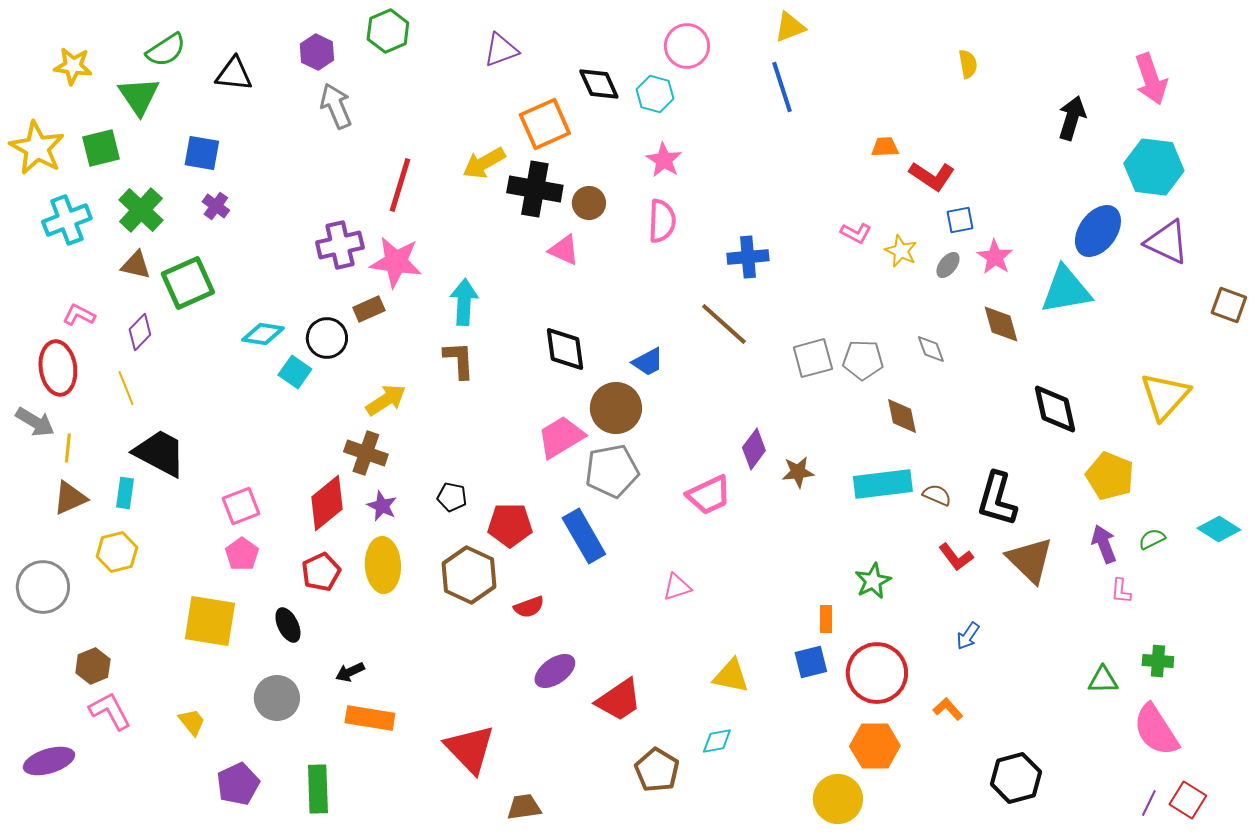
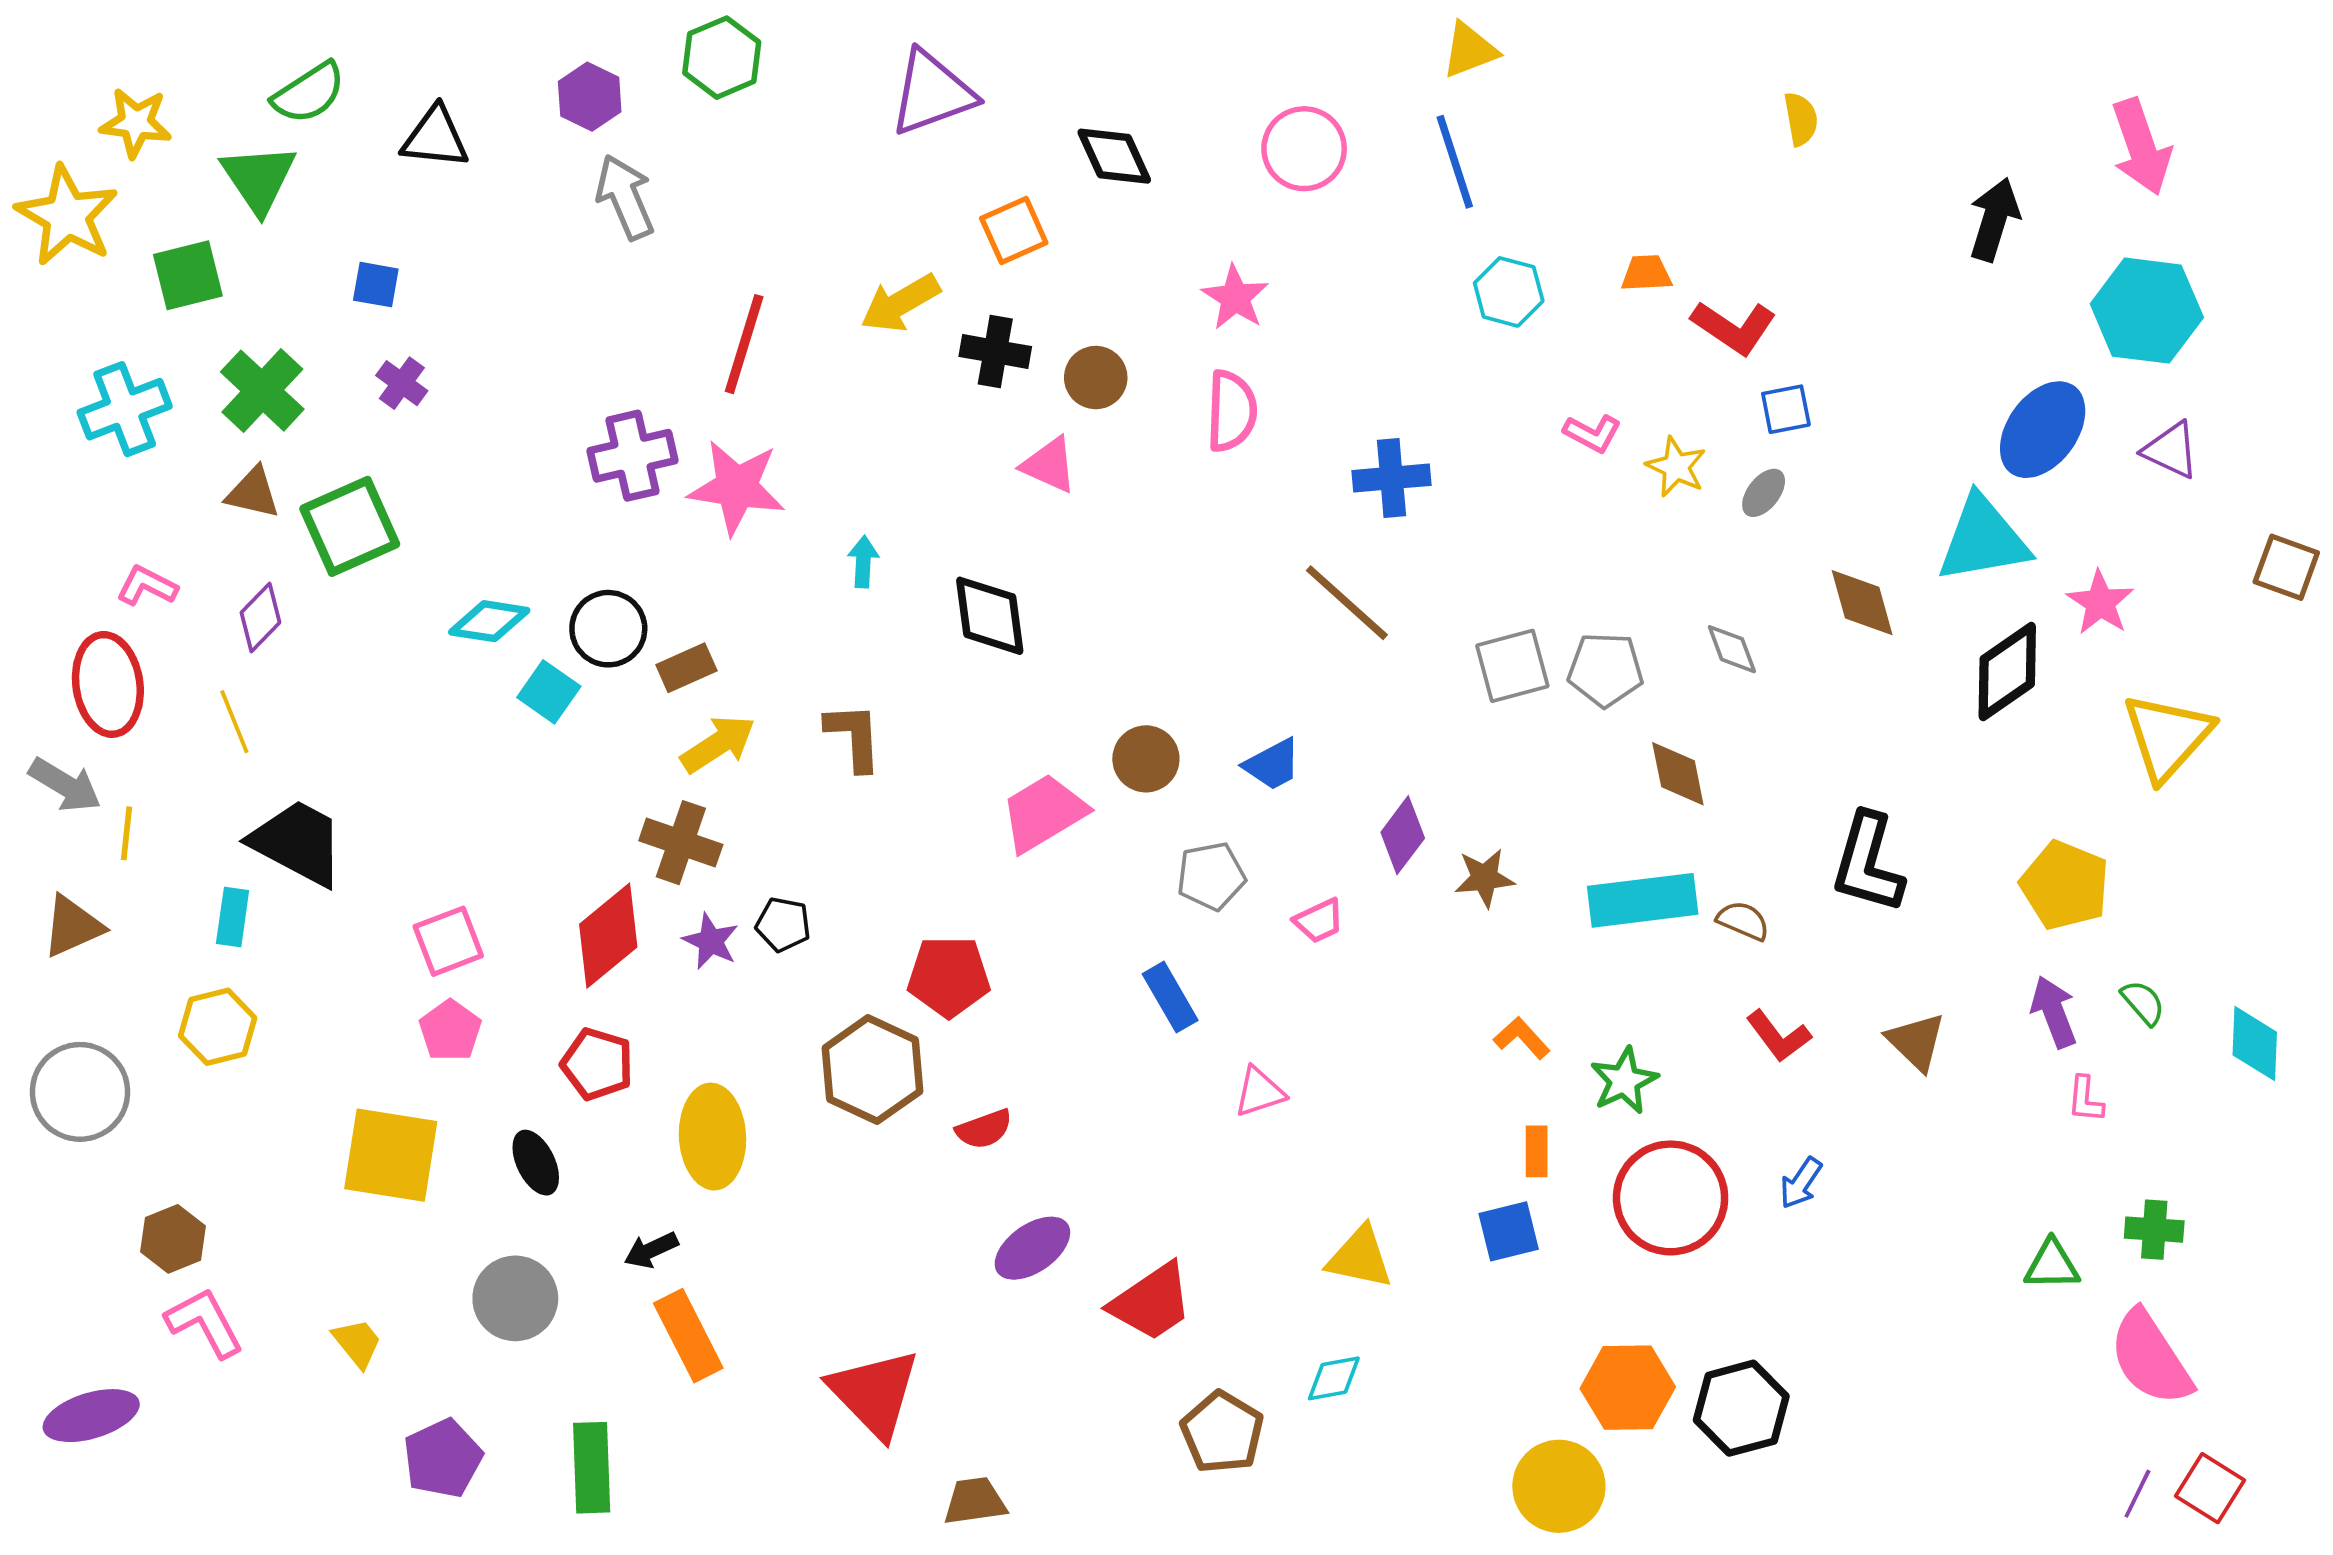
pink circle: (687, 46) -> (1304, 149), moved
purple triangle: (501, 50) -> (932, 93), size x1.4
cyan hexagon: (655, 94) -> (1509, 292), moved
orange square: (545, 124) -> (1014, 231), size x0.7
yellow star: (37, 148) -> (67, 216), moved
blue square: (202, 153) -> (376, 285), size x0.7
black cross: (535, 189) -> (995, 351), size x0.7
purple triangle: (1167, 242) -> (2171, 450), size x0.7
pink star: (995, 257) -> (2100, 603), moved
cyan arrow: (464, 302) -> (863, 562), size x0.6
brown rectangle: (369, 309) -> (686, 668), moved
black diamond: (565, 349) -> (990, 616), moved
brown L-shape: (459, 360) -> (854, 737), moved
blue trapezoid: (648, 362) -> (1272, 764), moved
brown circle: (616, 408) -> (1146, 759), size x0.7
black diamond: (1055, 409) -> (2007, 671), moved, turned 68
gray pentagon: (612, 471) -> (1211, 876), moved, size x0.7
pink trapezoid: (709, 495) -> (1319, 921), size x0.6
black pentagon: (452, 497) -> (783, 924), moved
brown triangle: (70, 498) -> (73, 926), moved
black L-shape: (997, 499) -> (1868, 863), moved
cyan diamond: (1219, 529) -> (2255, 1044), moved, turned 60
blue rectangle: (584, 536) -> (1170, 997), moved, size x0.7
green semicircle: (1152, 539) -> (2143, 1003), turned 76
brown triangle: (1030, 560) -> (1916, 1042), size x0.7
yellow ellipse: (383, 565) -> (712, 1137), moved
red pentagon: (321, 572) -> (597, 1064), turned -30
red circle: (877, 673) -> (1671, 1198), moved
orange L-shape: (948, 709) -> (1522, 1038), moved
orange rectangle: (370, 718) -> (688, 1336), turned 54
black hexagon: (1016, 778) -> (1741, 1408), moved

